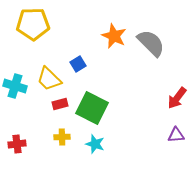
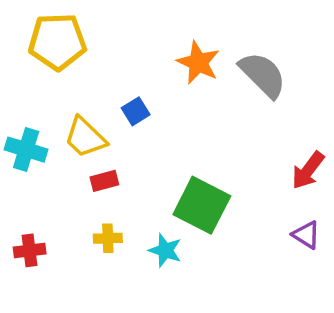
green square: (92, 108) -> (202, 205), moved
purple triangle: (176, 135) -> (306, 235), turned 36

